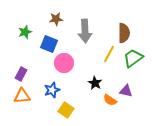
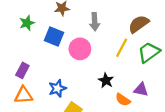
gray arrow: (85, 31) -> (95, 22), size x0.7
brown semicircle: (124, 33) -> (139, 24), turned -126
pink circle: (64, 63) -> (80, 49), moved

